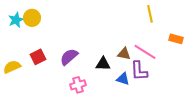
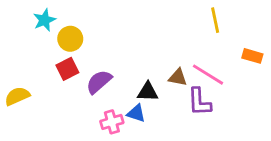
yellow circle: (32, 18) -> (70, 39), moved
cyan star: (16, 20) -> (44, 20), moved
red square: (38, 57) -> (67, 69), moved
blue triangle: (123, 79) -> (136, 113), moved

